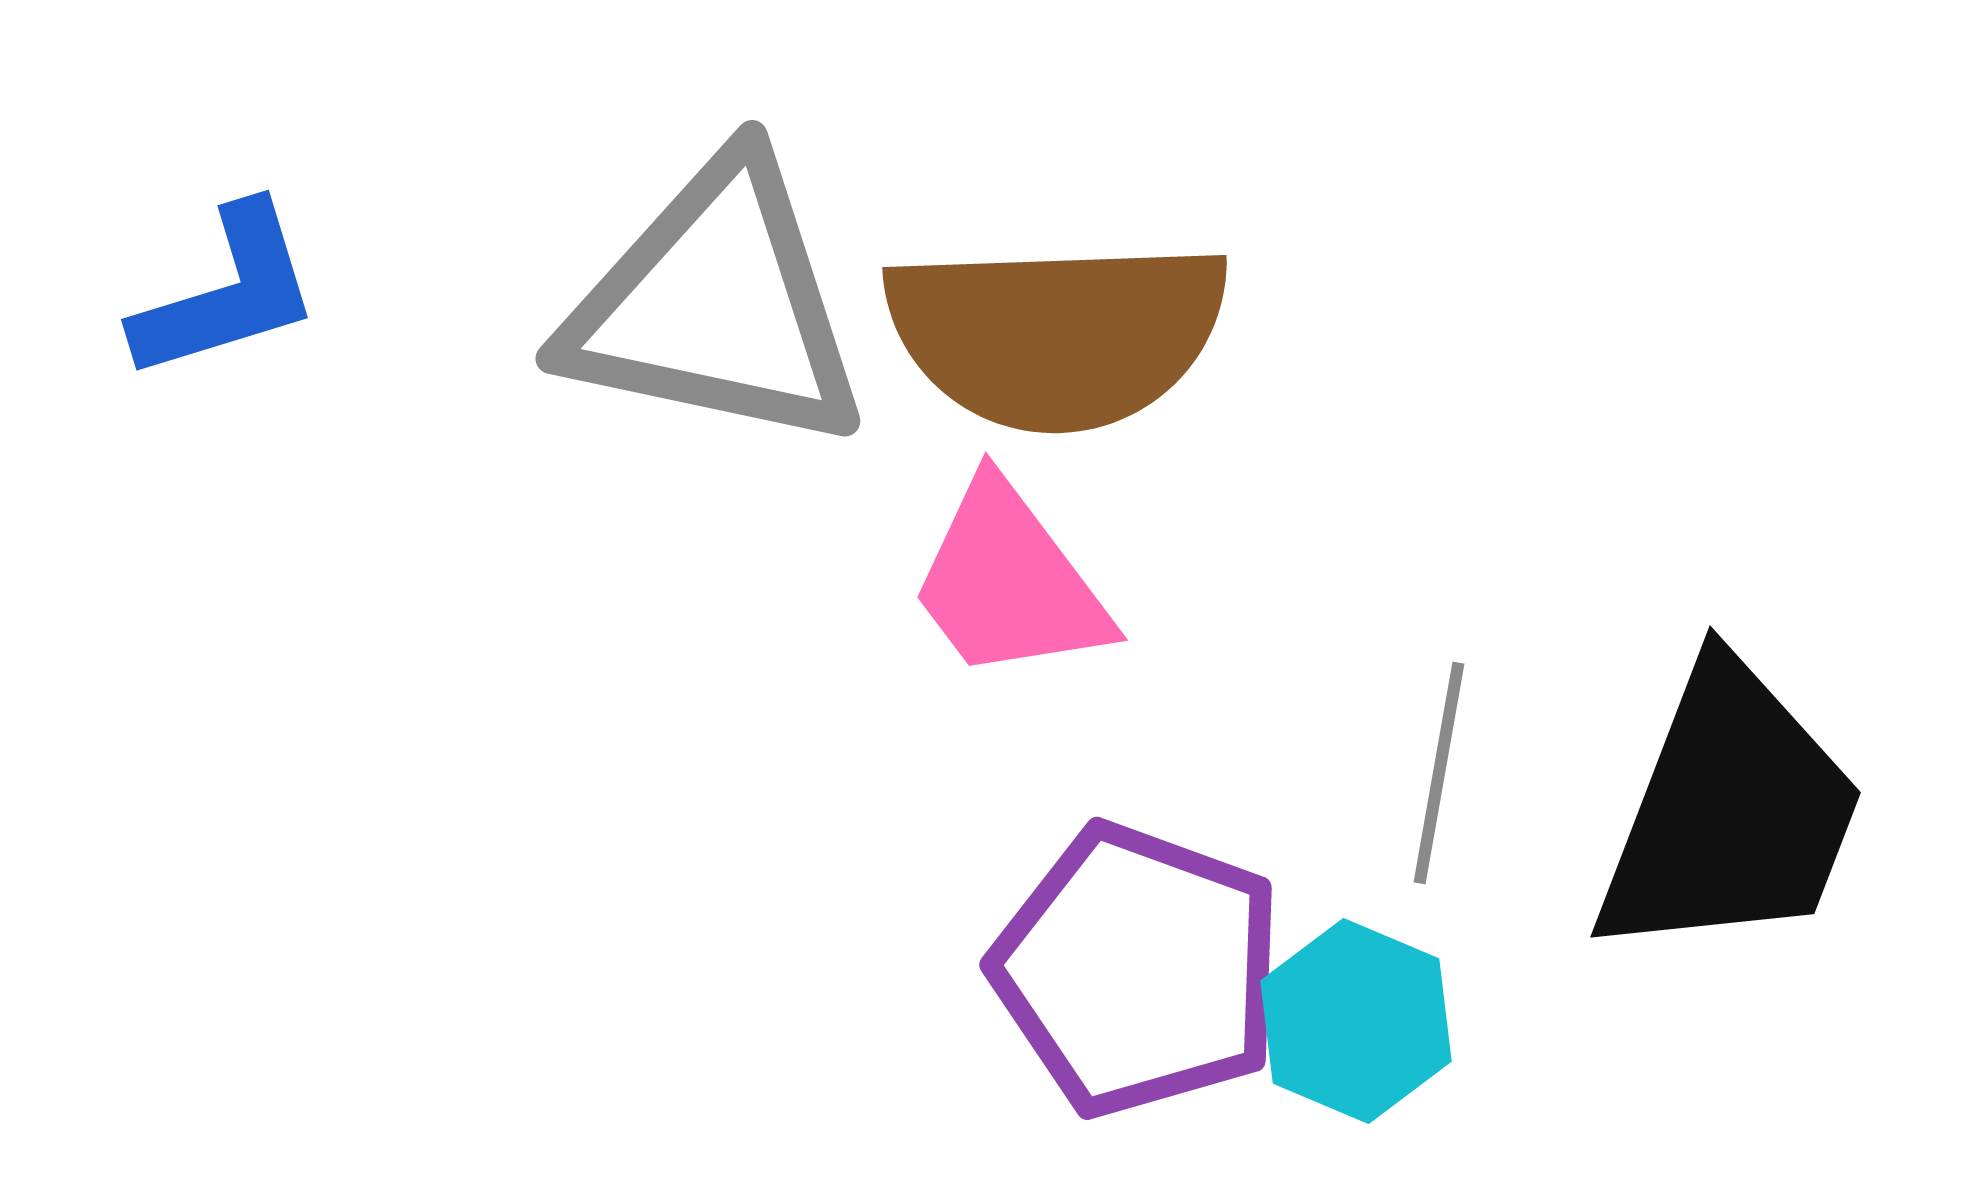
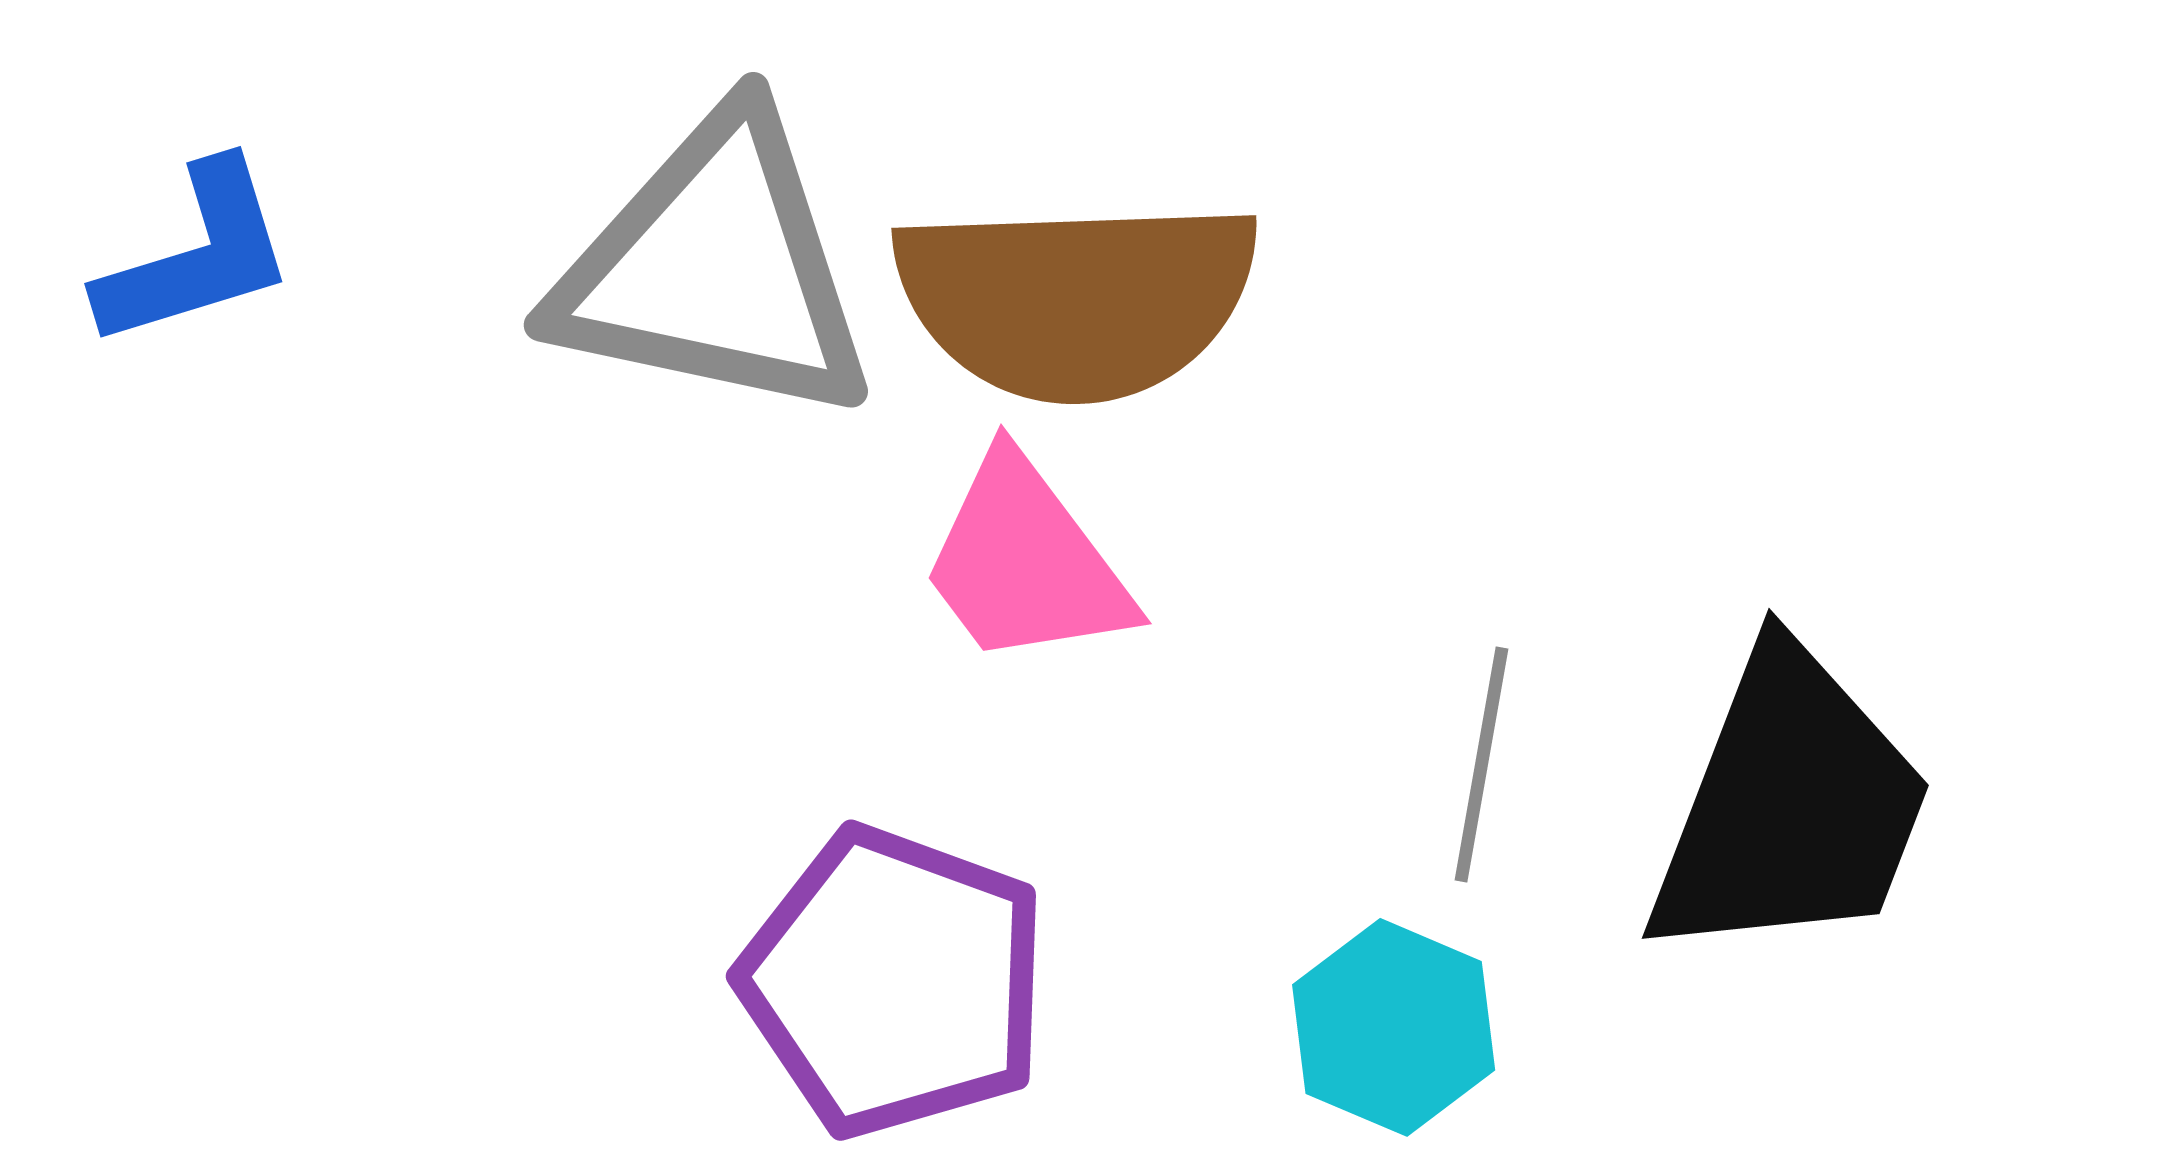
purple pentagon: (1138, 970) -> (894, 982), moved

